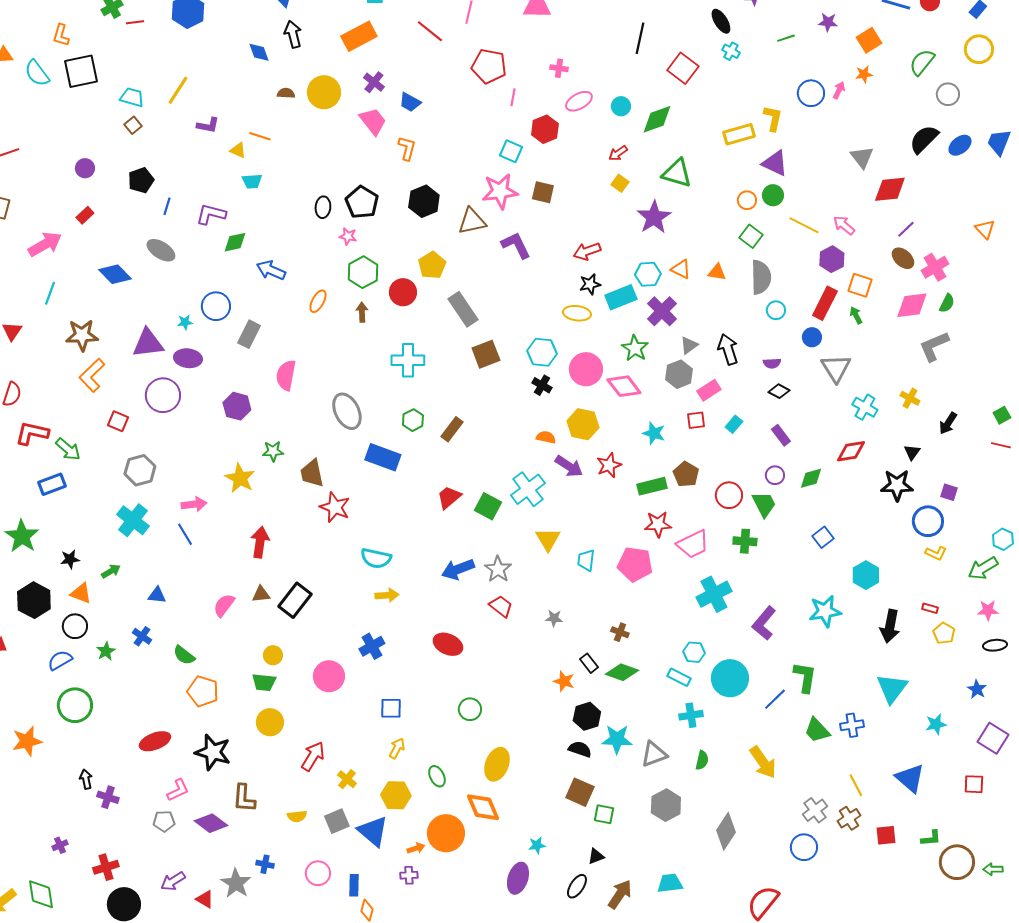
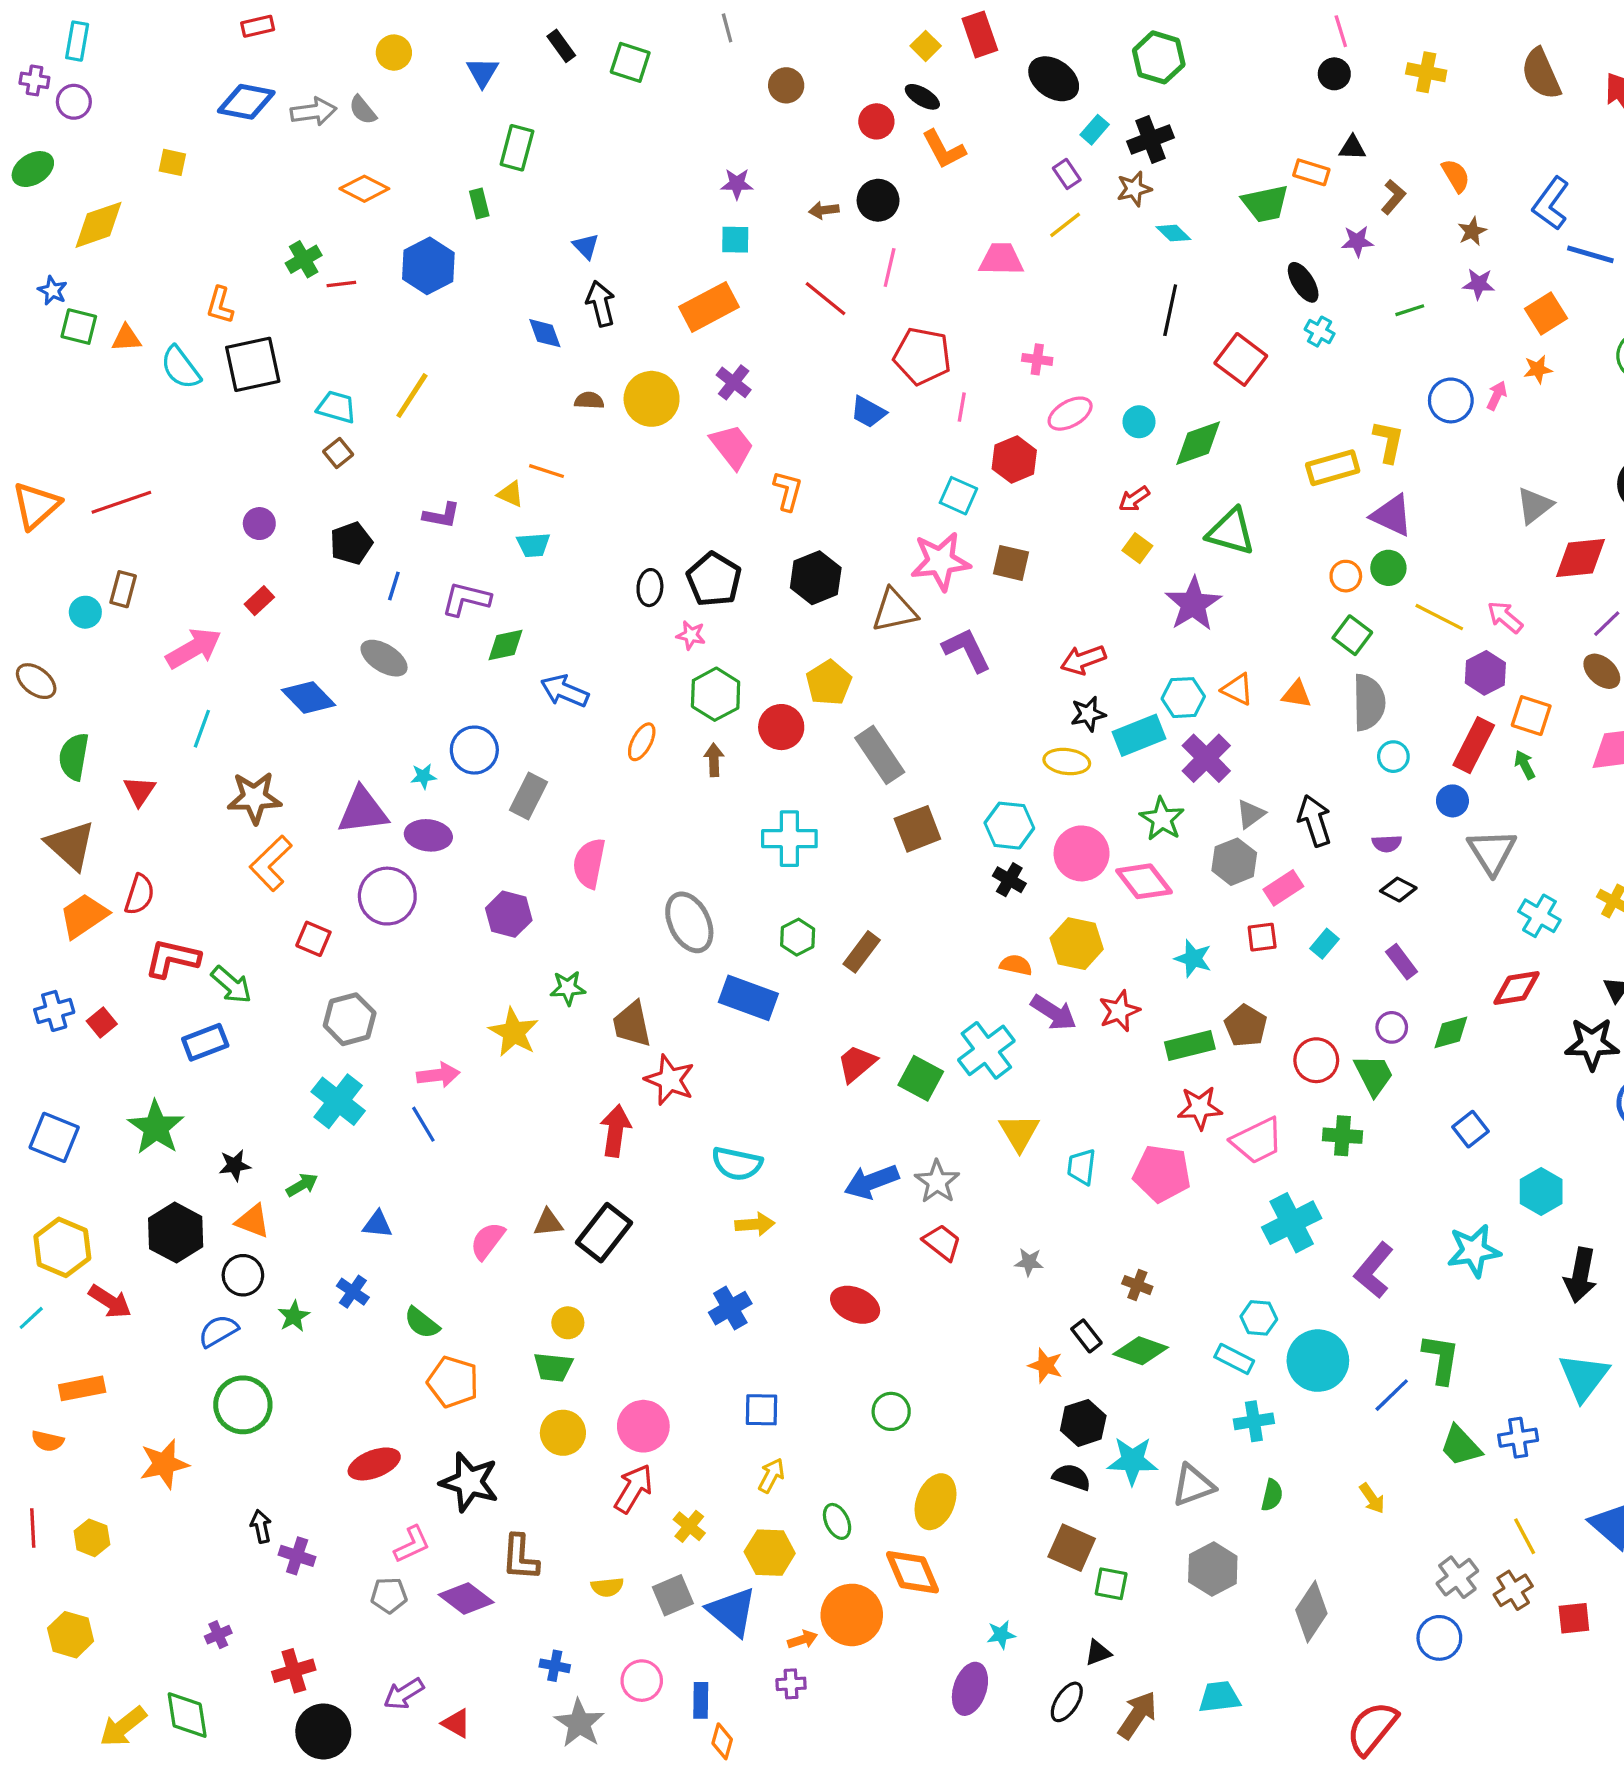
blue trapezoid: (410, 102) -> (868, 412), moved
purple L-shape: (208, 125) -> (441, 515), moved
gray triangle: (862, 157) -> (1535, 505), turned 30
red arrow: (260, 542) -> (615, 1131), moved
pink circle: (329, 676) -> (643, 1426), moved
yellow arrow: (763, 762) -> (1372, 1498), size x0.6
gray star: (236, 883) -> (579, 1723), moved

